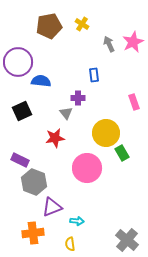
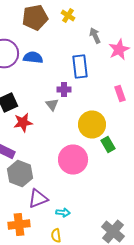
pink star: (133, 42) -> (119, 50), moved
blue rectangle: (94, 75) -> (80, 66), size x1.6
blue semicircle: (41, 81) -> (33, 58), moved
red star: (55, 138) -> (23, 122), moved

